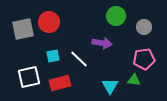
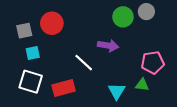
gray circle: (144, 27) -> (146, 12), moved
gray square: (23, 29) -> (24, 31), size x0.7
cyan square: (53, 56) -> (33, 53), moved
white square: (29, 77) -> (31, 82), turned 30

